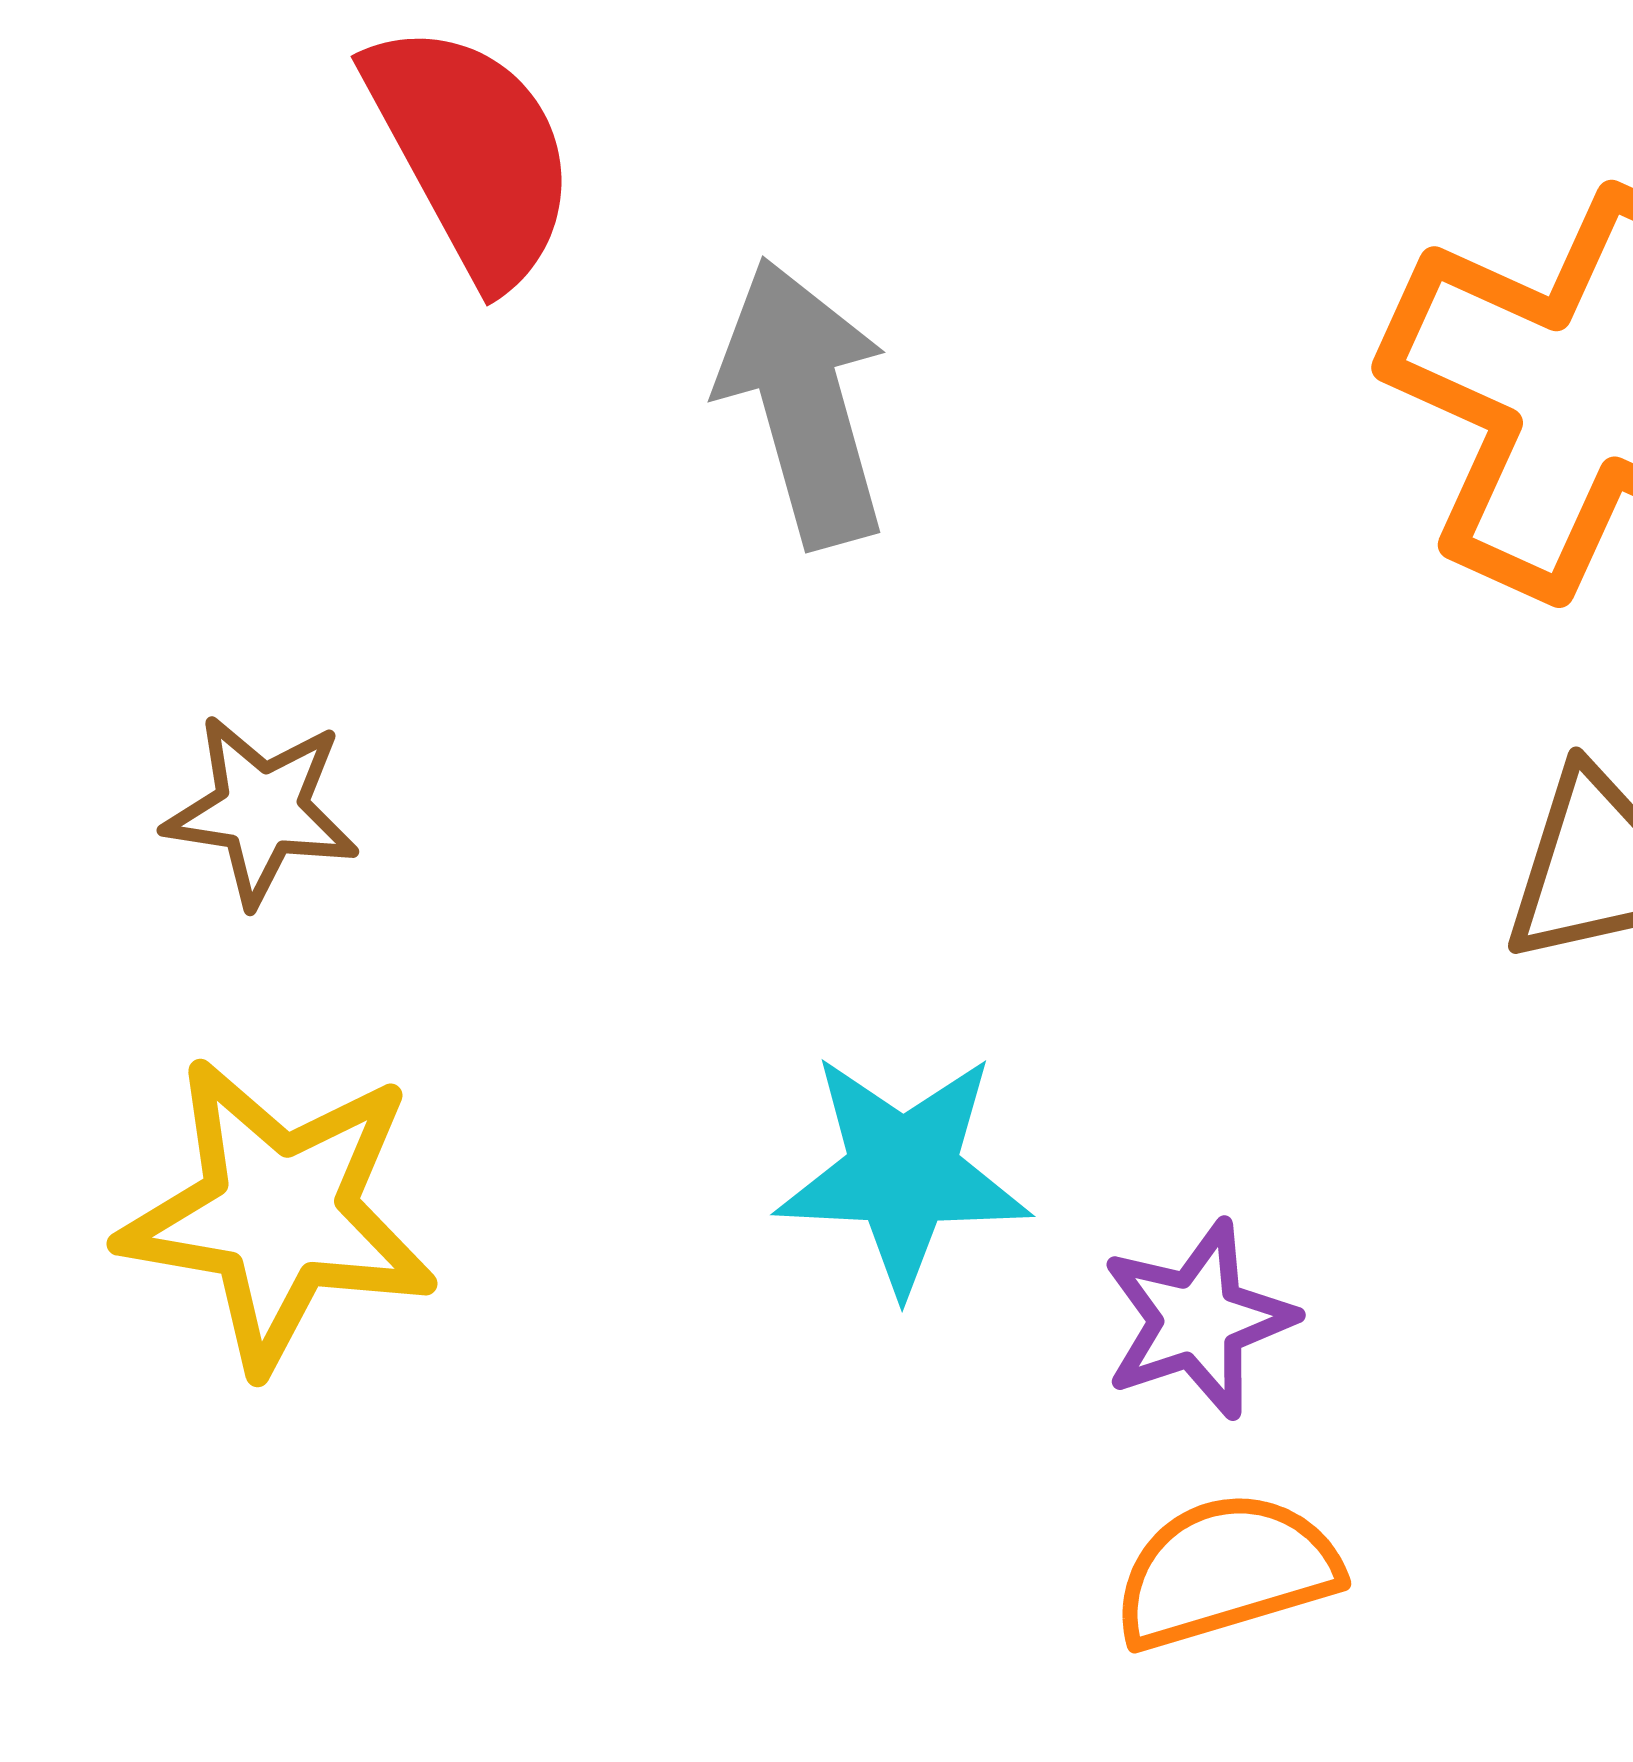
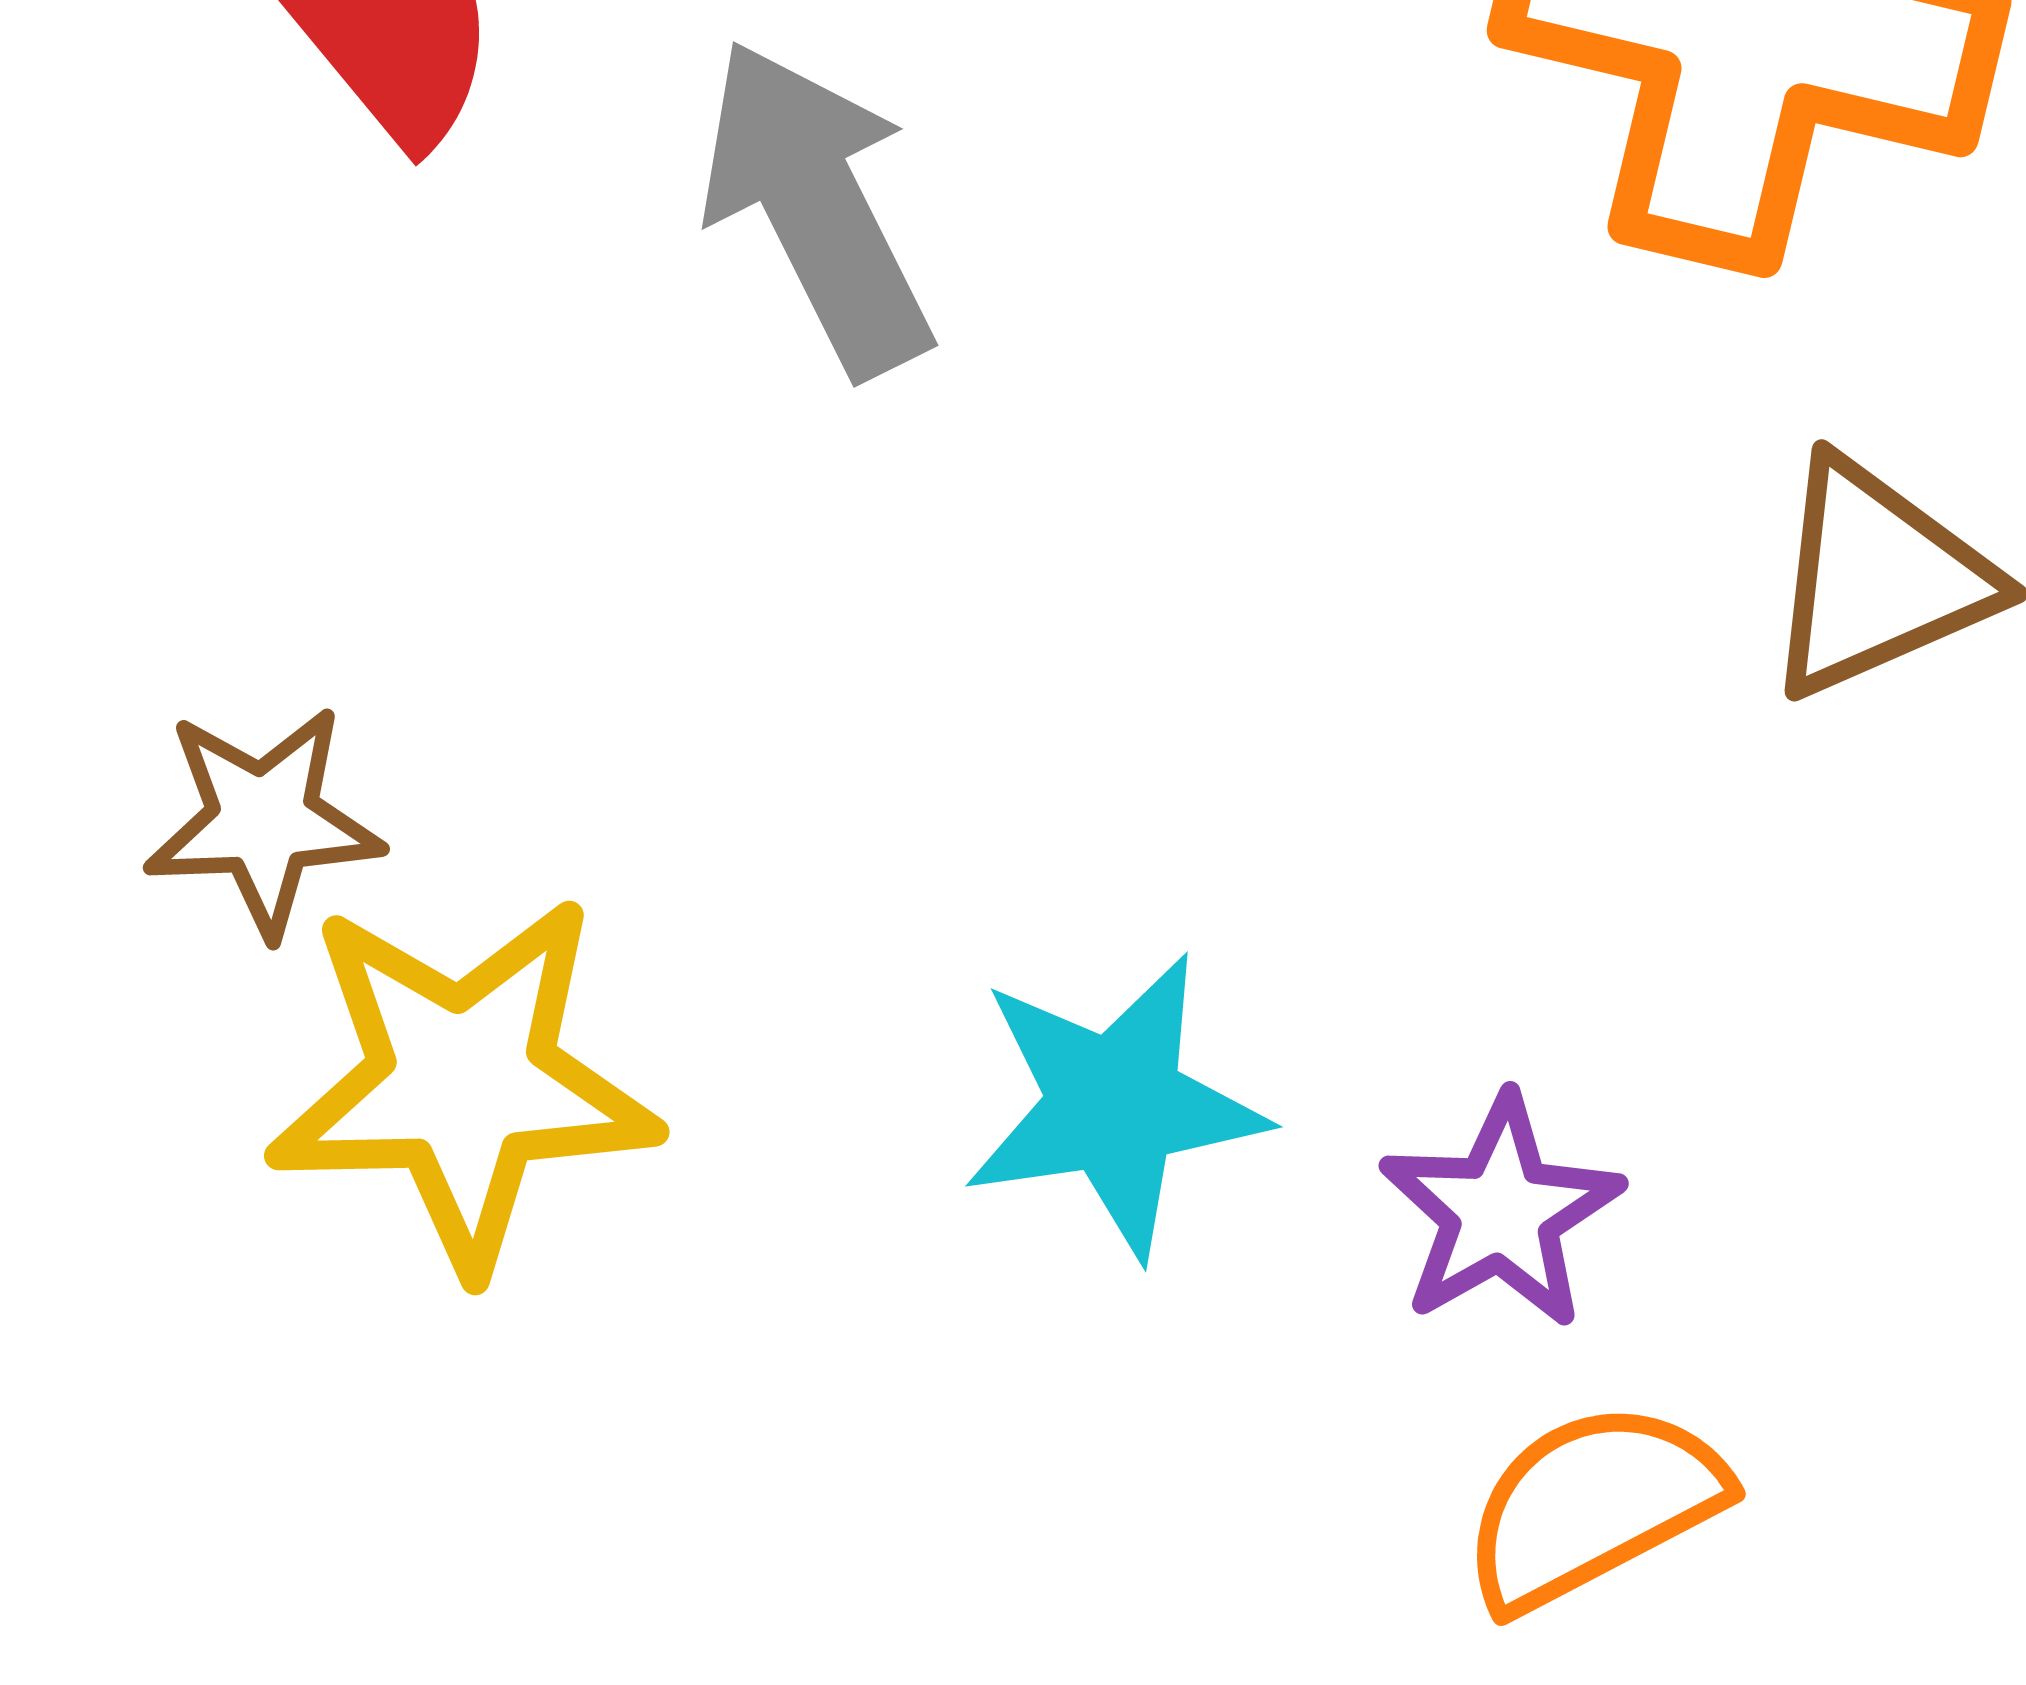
yellow star: (279, 1214) -> (463, 1083), moved

